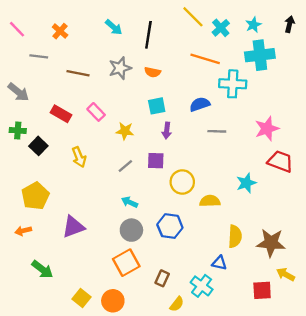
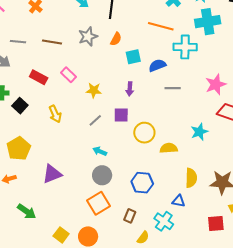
gray line: (39, 56) -> (18, 42), moved
orange semicircle: (153, 72) -> (116, 39), turned -72
cyan square: (157, 106) -> (133, 57), moved
blue hexagon: (170, 226) -> (142, 183), moved

